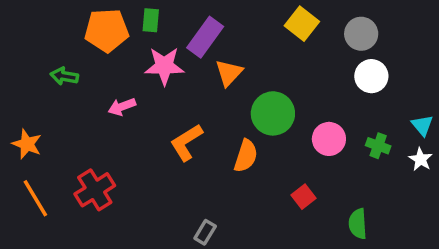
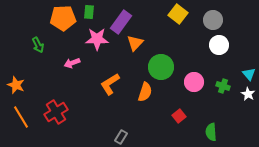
green arrow: (64, 76) -> (38, 45), turned -126

